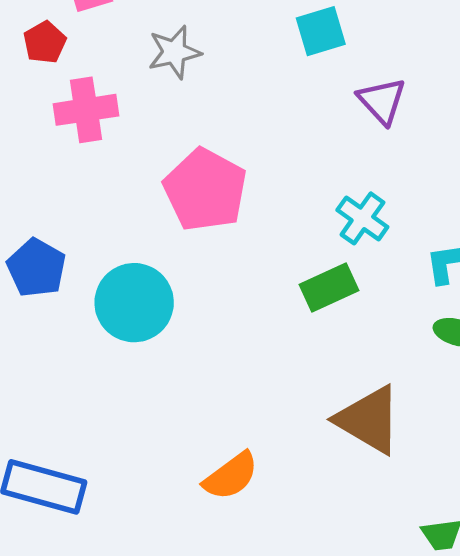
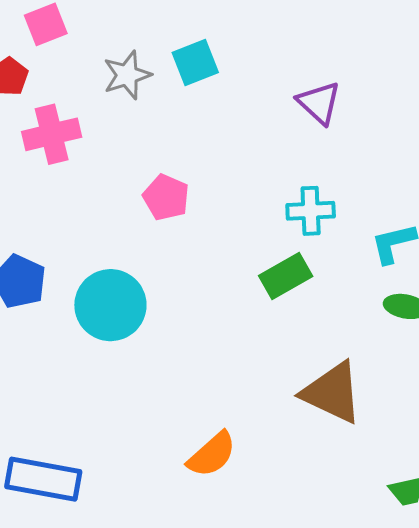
cyan square: (321, 31) -> (195, 63), moved
pink pentagon: (205, 190) -> (166, 197), size x0.6
cyan cross: (362, 218) -> (311, 211), turned -33

